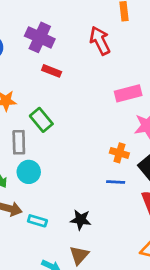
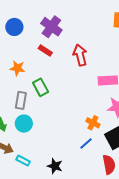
red arrow: (100, 41) -> (80, 55), moved
red rectangle: (52, 71) -> (45, 50), moved
blue line: (116, 182) -> (86, 143), turned -56

